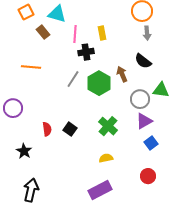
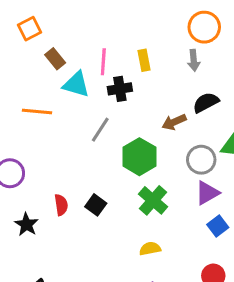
cyan triangle: (57, 14) -> (76, 84), moved
gray arrow: (147, 33) -> (194, 60), moved
black semicircle: (143, 61) -> (206, 102), turned 114
brown arrow: (122, 74) -> (174, 122), turned -91
green hexagon: (99, 83) -> (139, 157), moved
black star: (24, 151) -> (26, 224), moved

